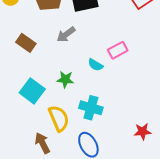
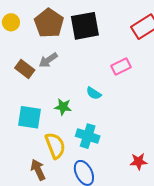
gray arrow: (66, 34) -> (48, 60), moved
pink rectangle: (118, 50) -> (121, 67), moved
cyan square: (32, 91) -> (30, 117), turned -30

